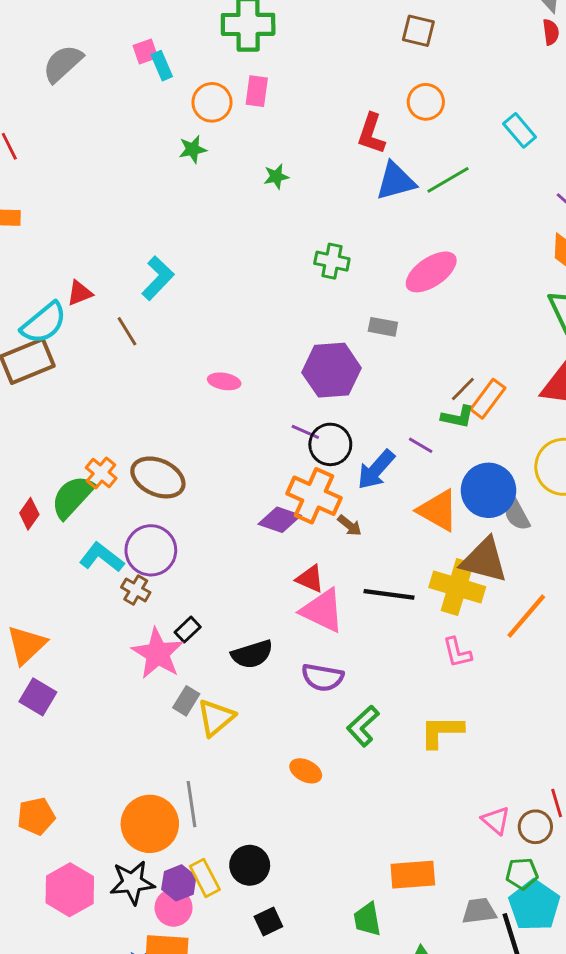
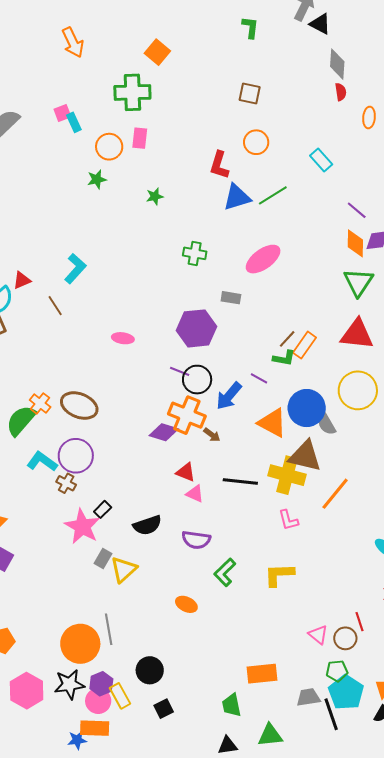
pink triangle: (322, 610) -> (195, 494), size x0.6
yellow rectangle: (205, 878) -> (120, 696), moved

